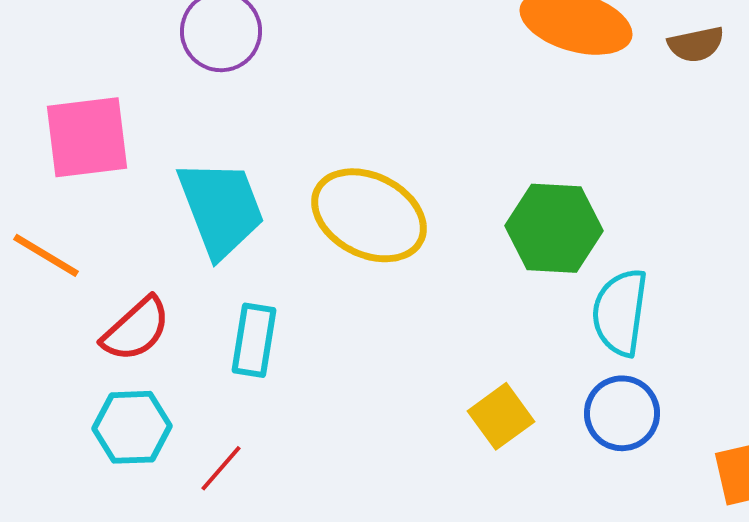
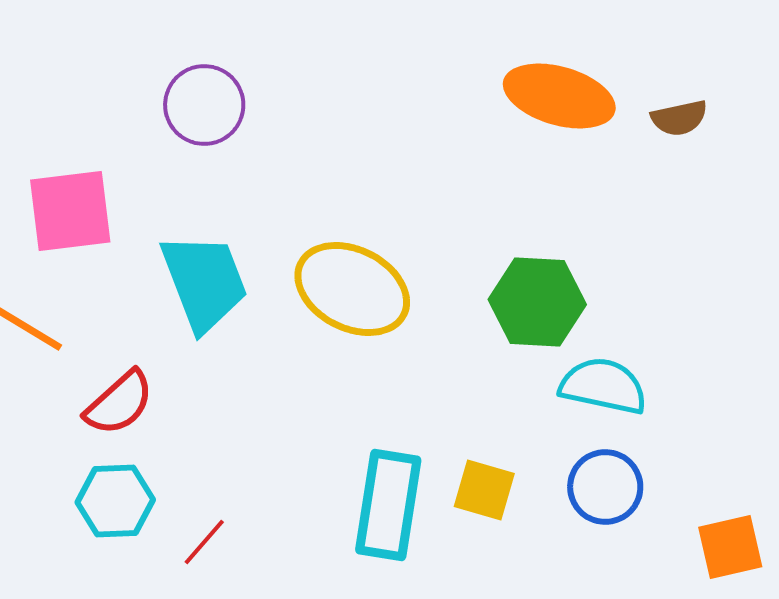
cyan semicircle: (620, 312) -> (603, 386), turned 94
cyan rectangle: (254, 340) -> (388, 505), moved, size x1.5
yellow square: (501, 416) -> (484, 490), turned -38

